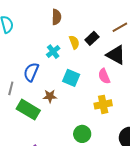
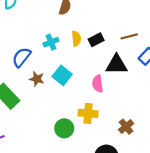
black triangle: (116, 55) -> (117, 65), turned -45
brown star: (50, 96) -> (37, 79), moved
green circle: (82, 134) -> (64, 128), moved

